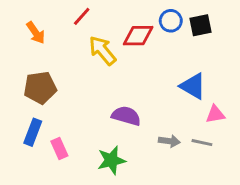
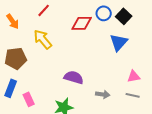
black square: (200, 25) -> (124, 16), turned -35
yellow arrow: (102, 50) -> (43, 39), moved
blue triangle: (193, 86) -> (119, 42), moved, turned 42
gray line: (202, 143) -> (133, 95), moved

